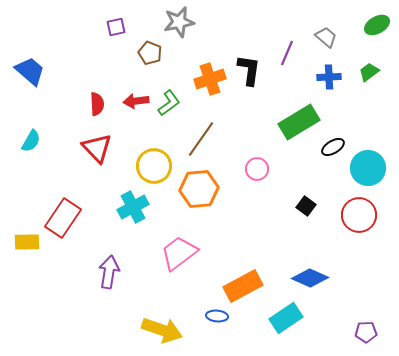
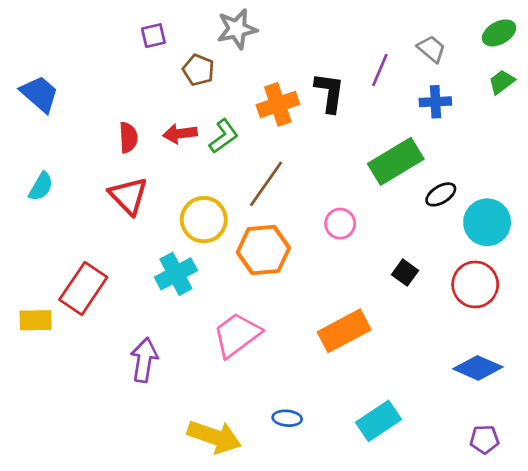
green trapezoid: (369, 72) -> (502, 82), moved
blue diamond: (310, 278) -> (478, 368), moved
orange rectangle: (243, 286) -> (344, 331), moved

